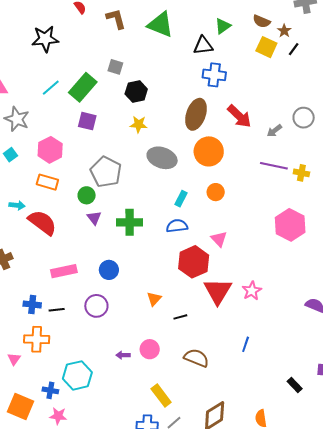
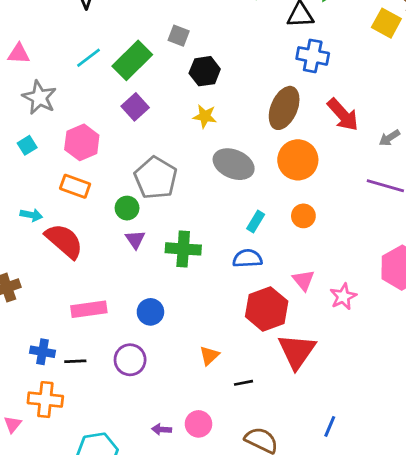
purple square: (87, 121) -> (135, 107), turned 30
pink star: (252, 291) -> (343, 297), moved

